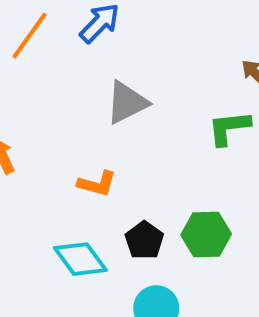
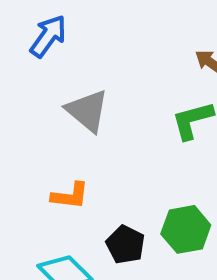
gray triangle: (127, 103) -> (87, 111), turned -45

